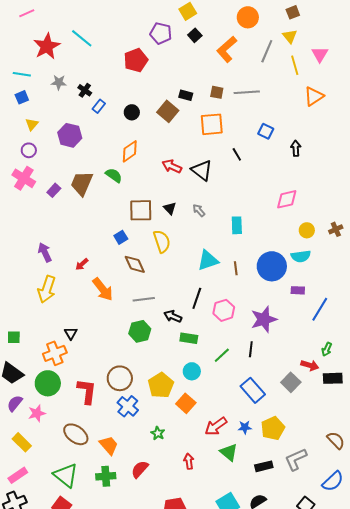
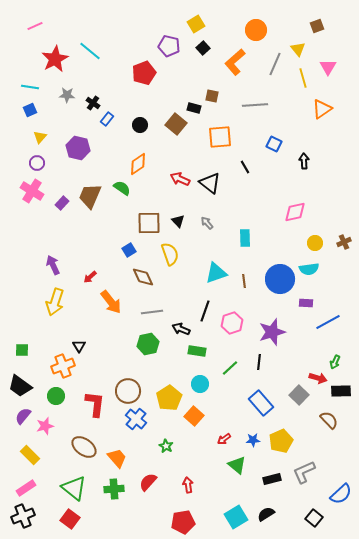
brown square: (293, 12) -> (317, 26), moved
brown square: (217, 92) -> (212, 96), moved
blue line: (320, 309) -> (328, 322), turned 30
green circle: (48, 383) -> (56, 396), size x0.7
red arrow: (216, 426) -> (224, 439), size x0.6
brown semicircle: (336, 440) -> (329, 420), moved
red arrow: (189, 461) -> (188, 485), moved

